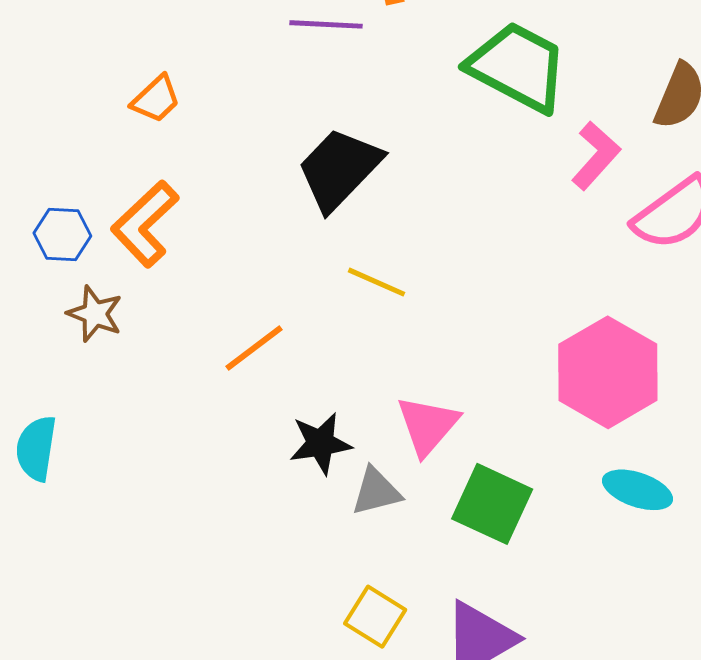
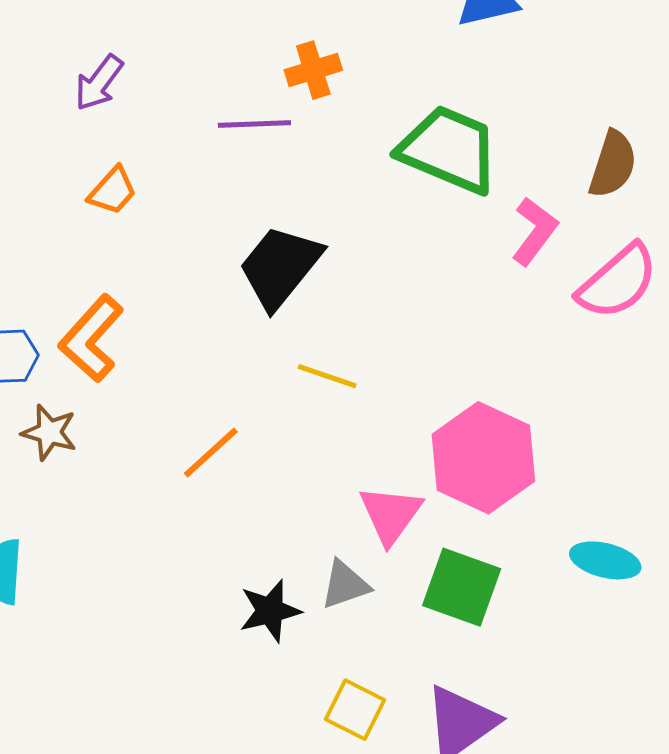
orange trapezoid: (156, 99) -> (112, 191), moved
pink hexagon: (608, 372) -> (483, 458), moved
black star: (320, 443) -> (270, 611), moved

